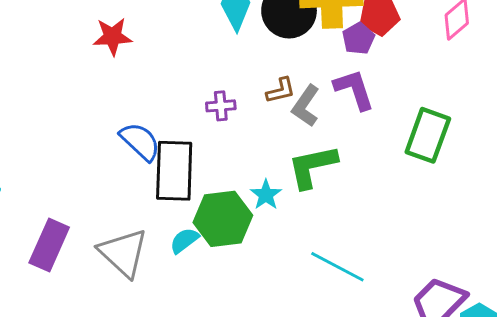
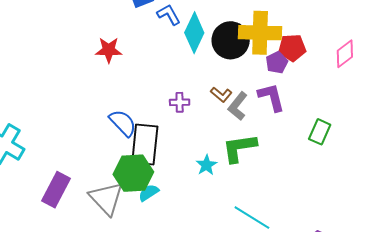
brown L-shape: (281, 91) -> (221, 95), turned 50
green rectangle: (428, 135) -> (320, 132), size x0.7
green hexagon: (223, 219) -> (133, 173), moved

